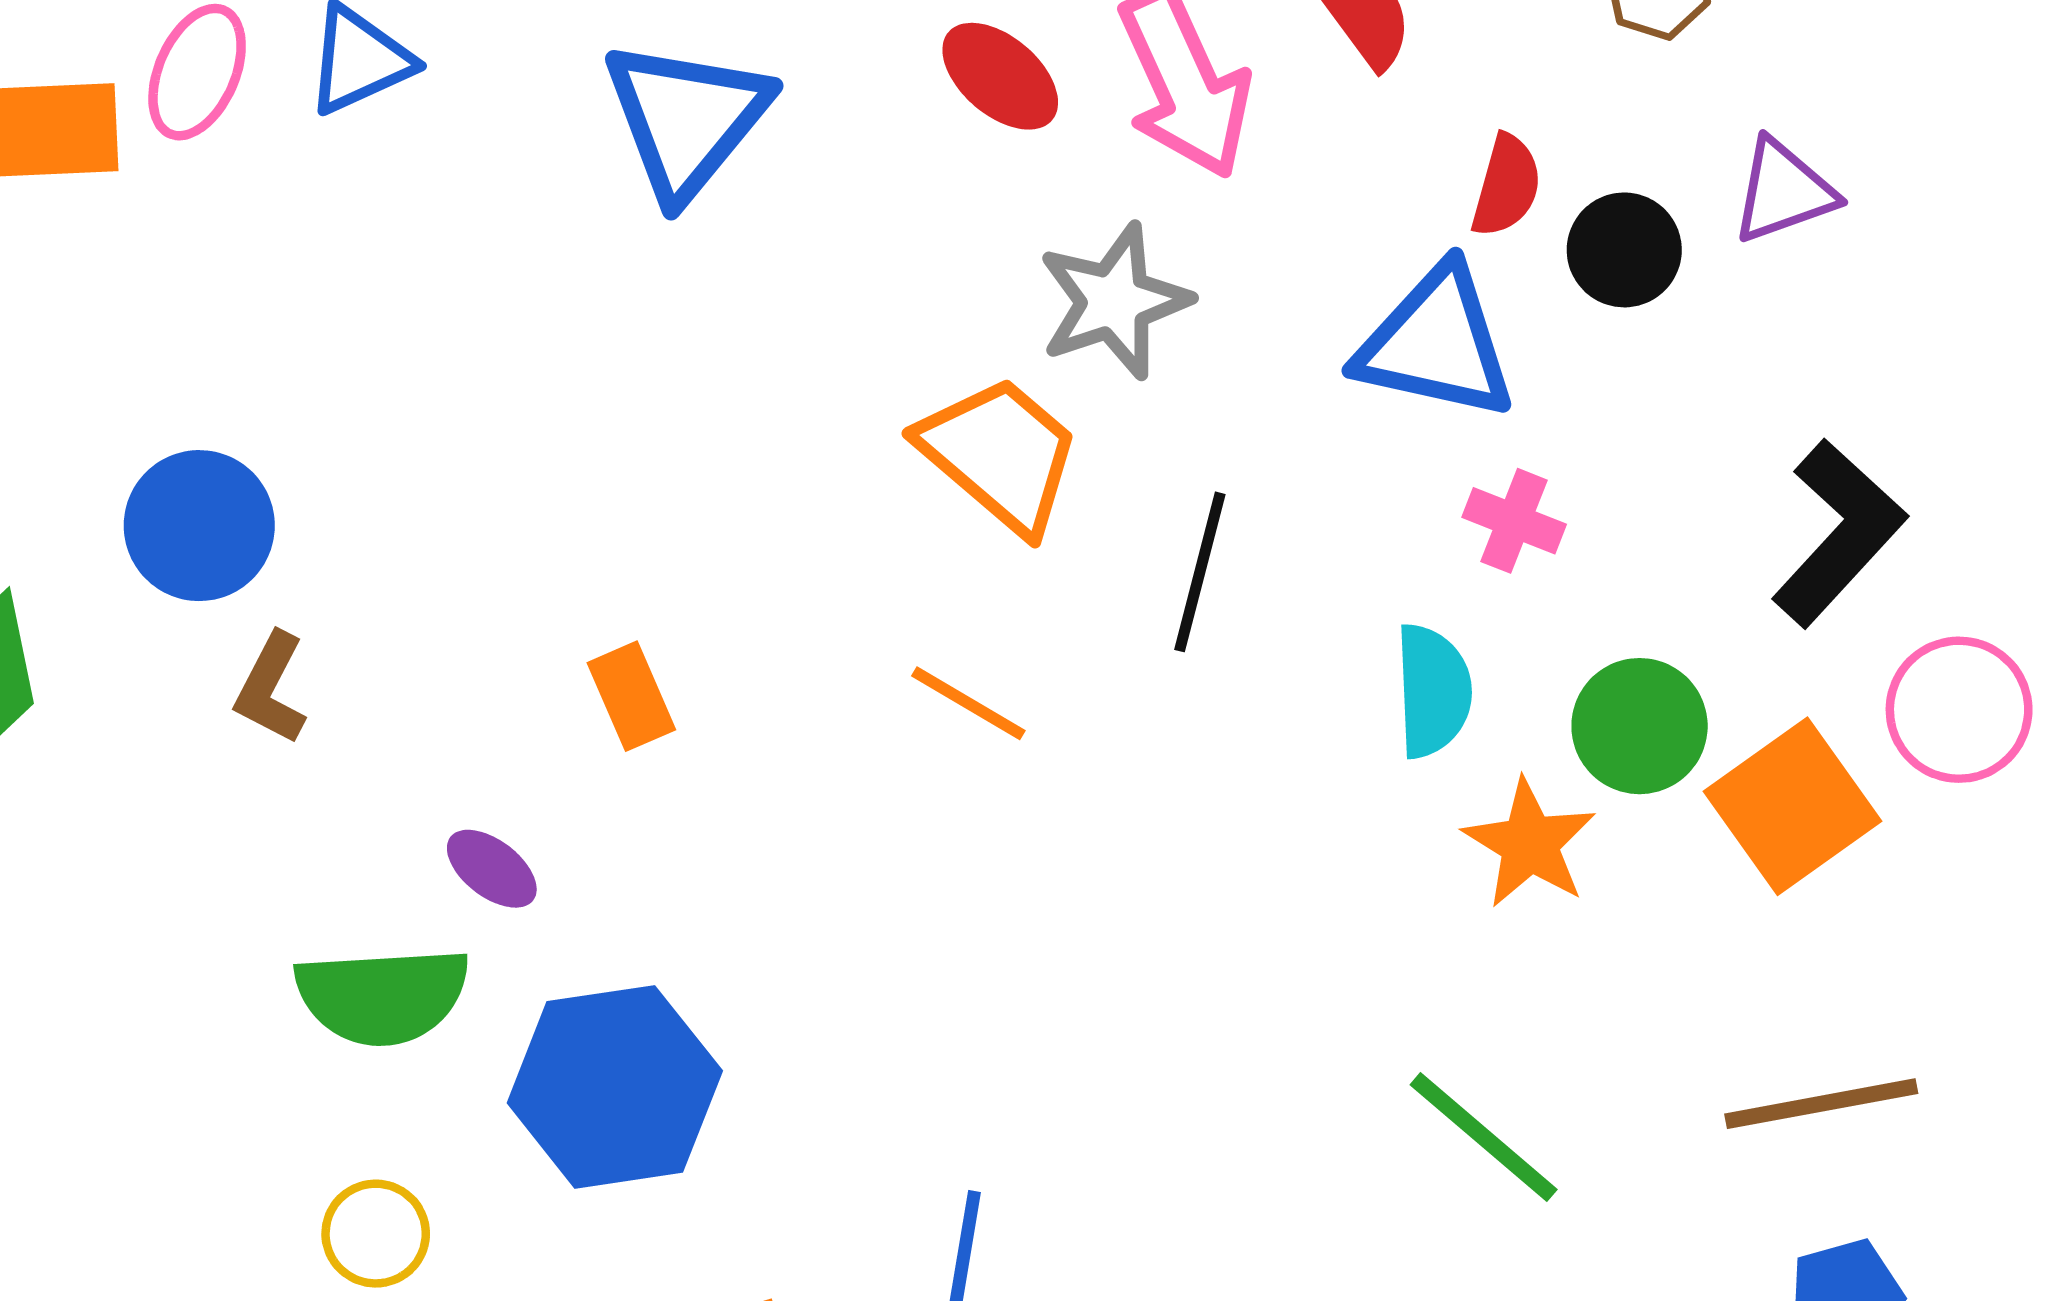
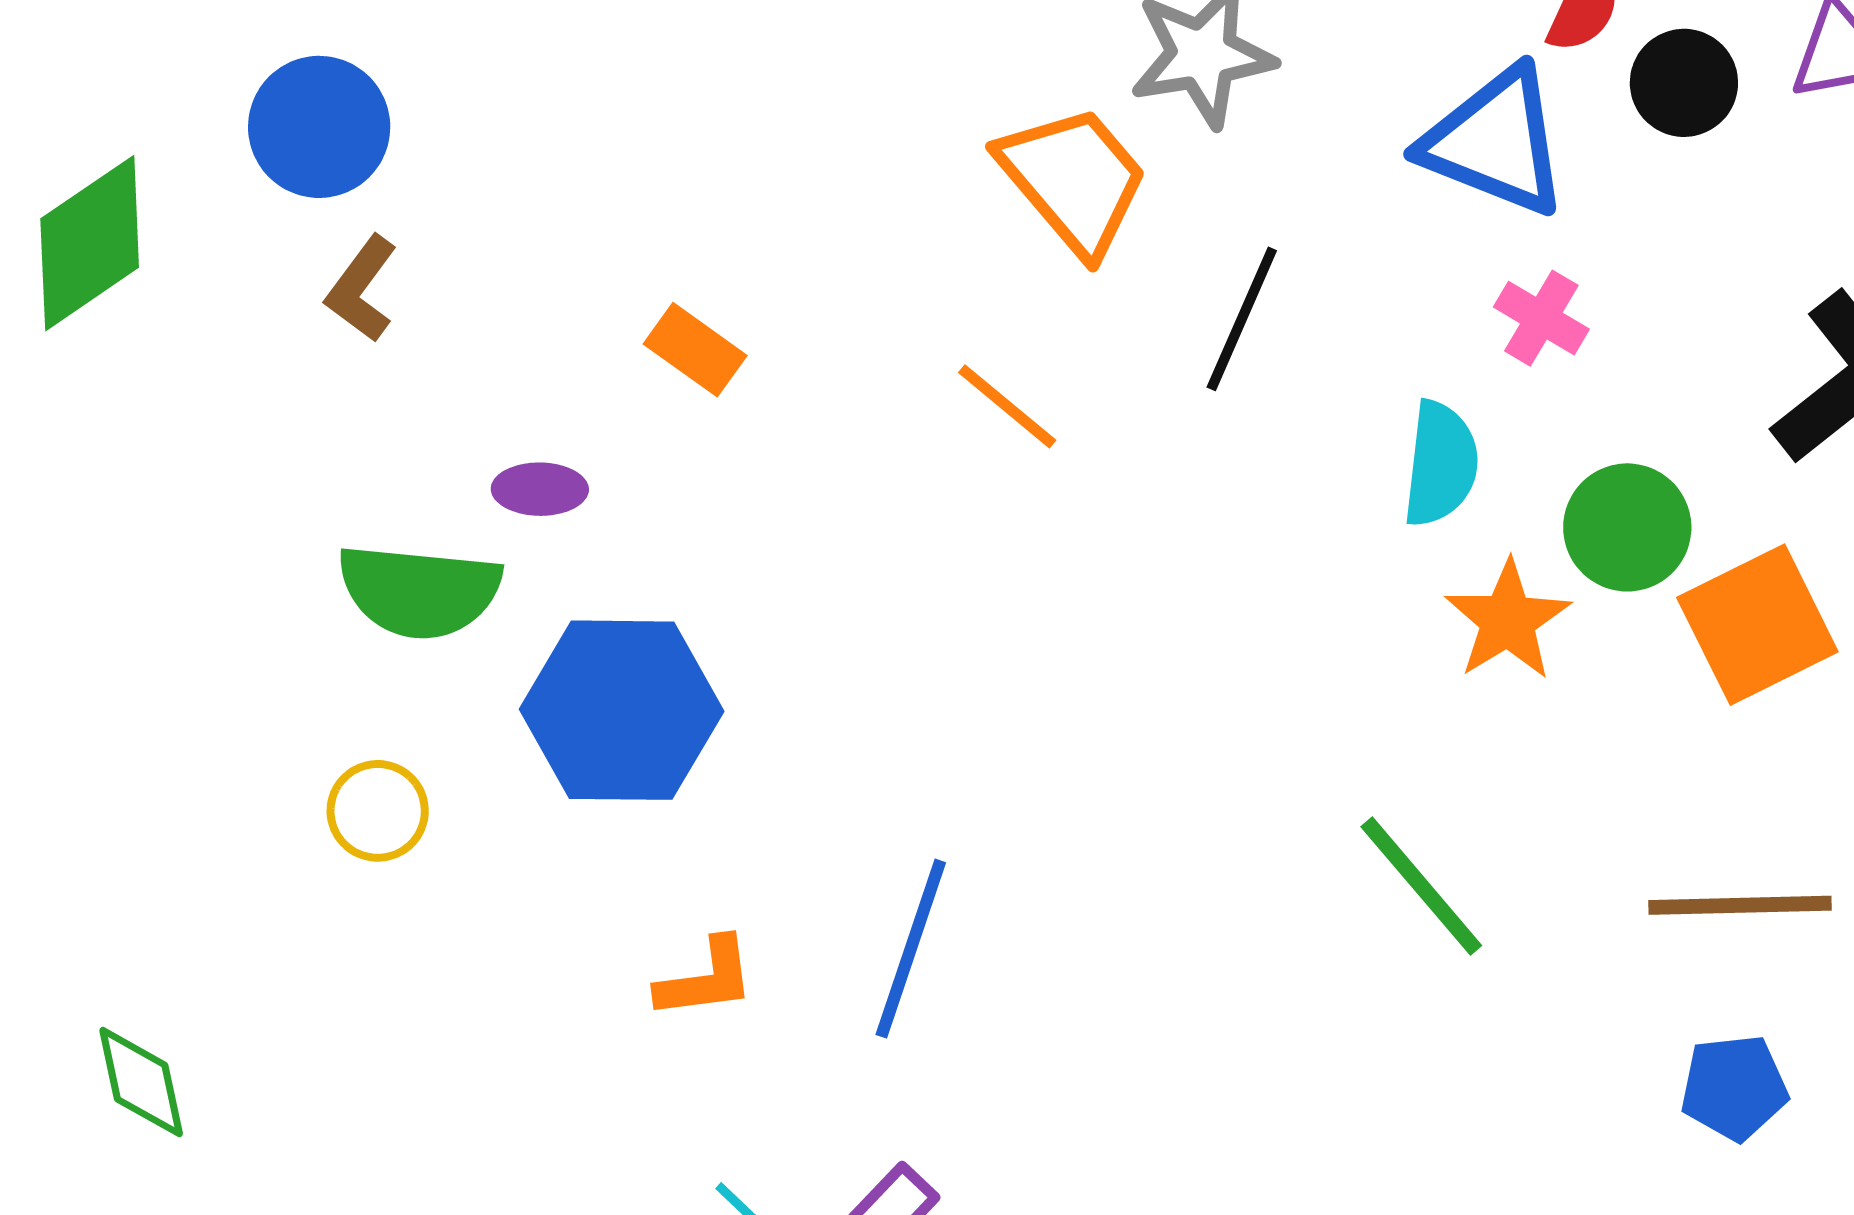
orange rectangle: (631, 696) -> (695, 350), turned -40
purple ellipse: (492, 869) -> (540, 489), turned -46

